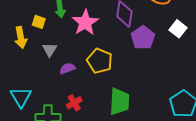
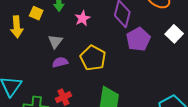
pink star: (85, 22) -> (82, 18), size x0.6
gray triangle: (50, 50) -> (55, 41), moved

